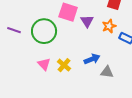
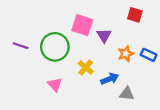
orange star: (109, 26) -> (126, 54), moved
yellow cross: (64, 65) -> (86, 67), moved

